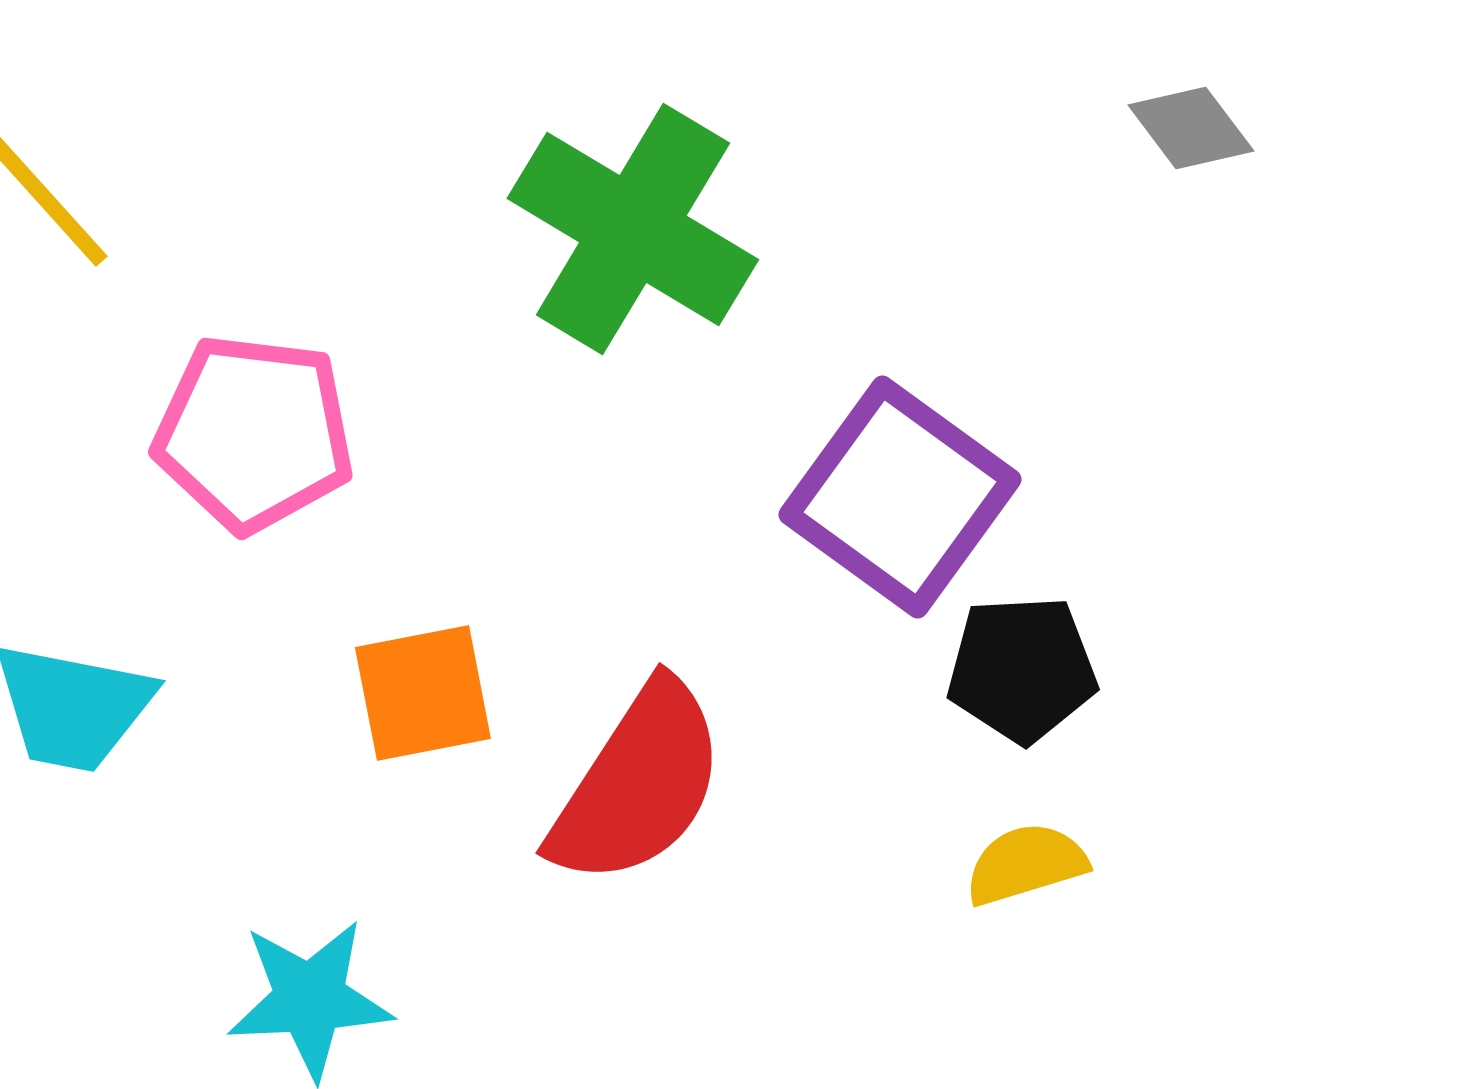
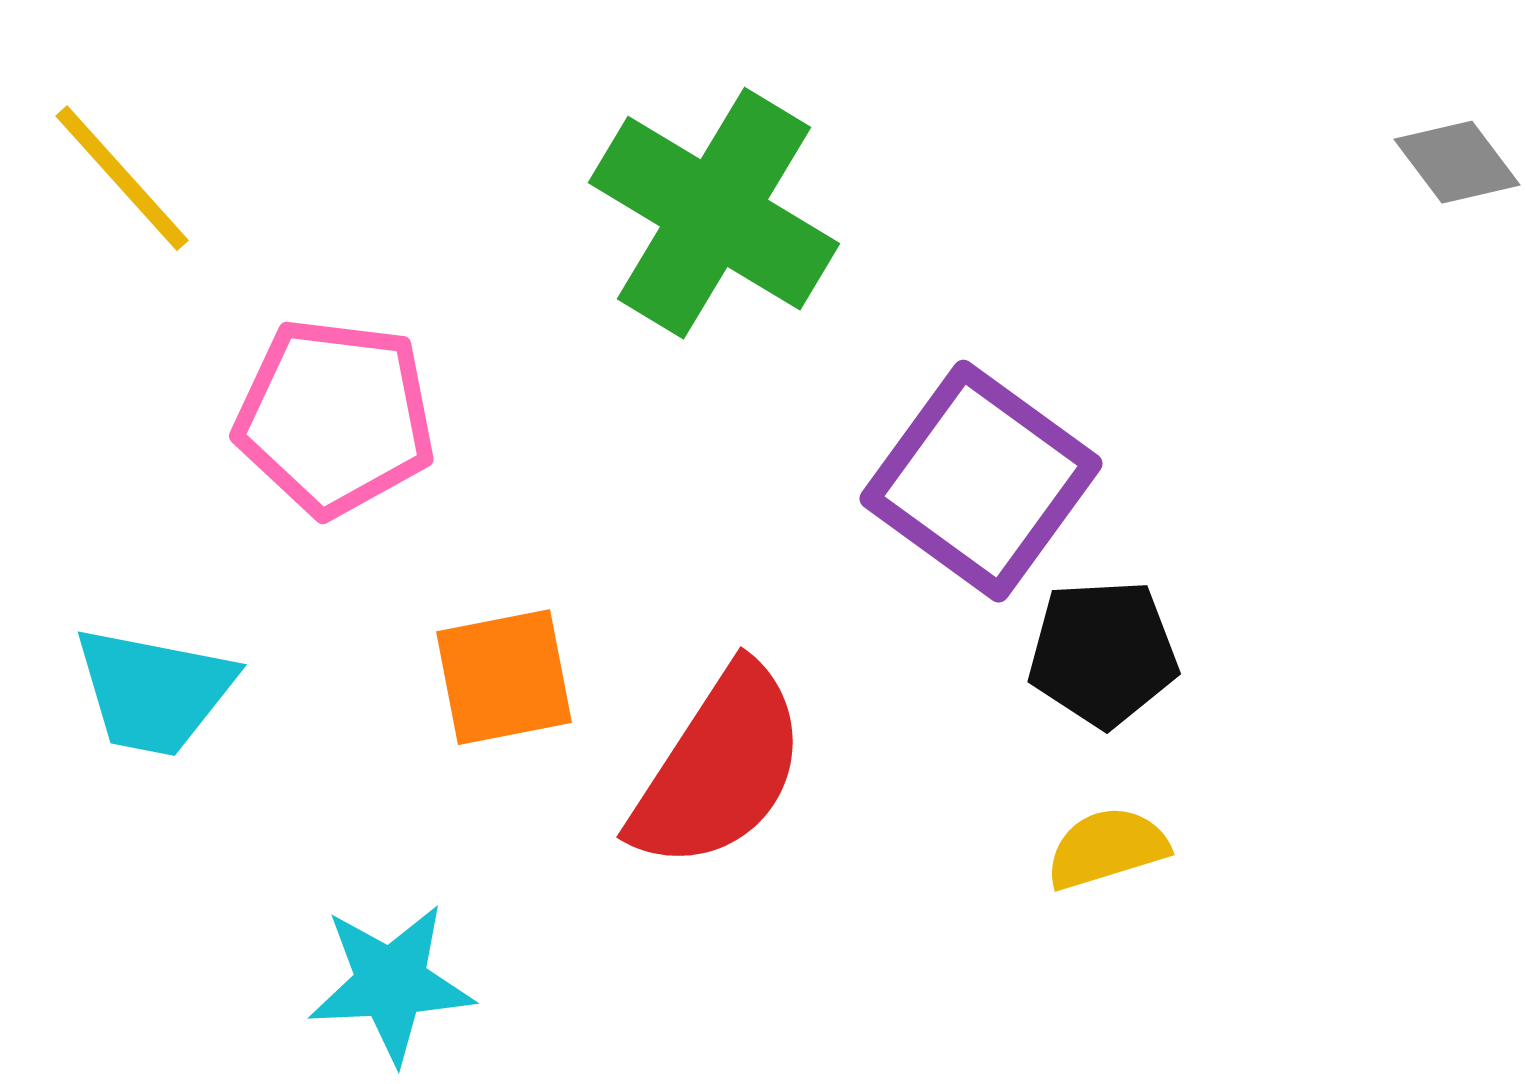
gray diamond: (1191, 128) -> (1457, 162), moved

